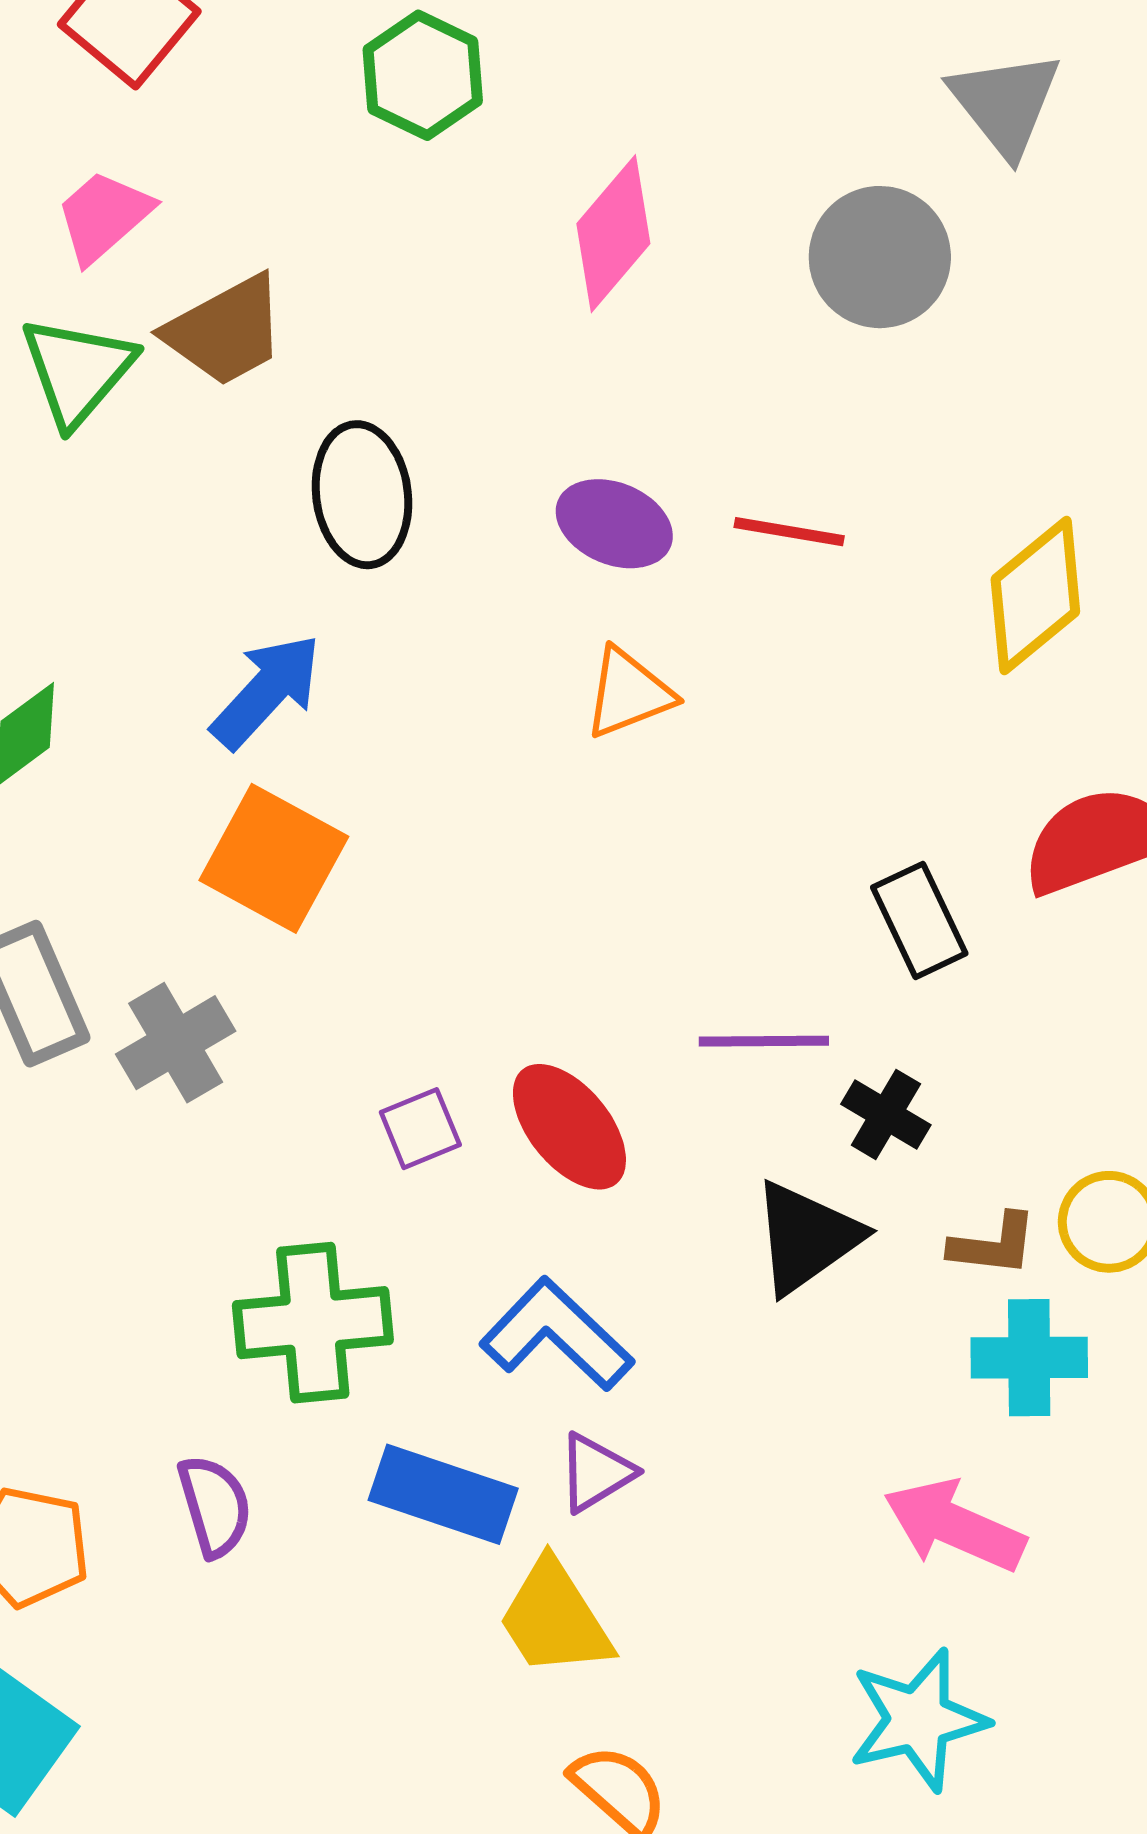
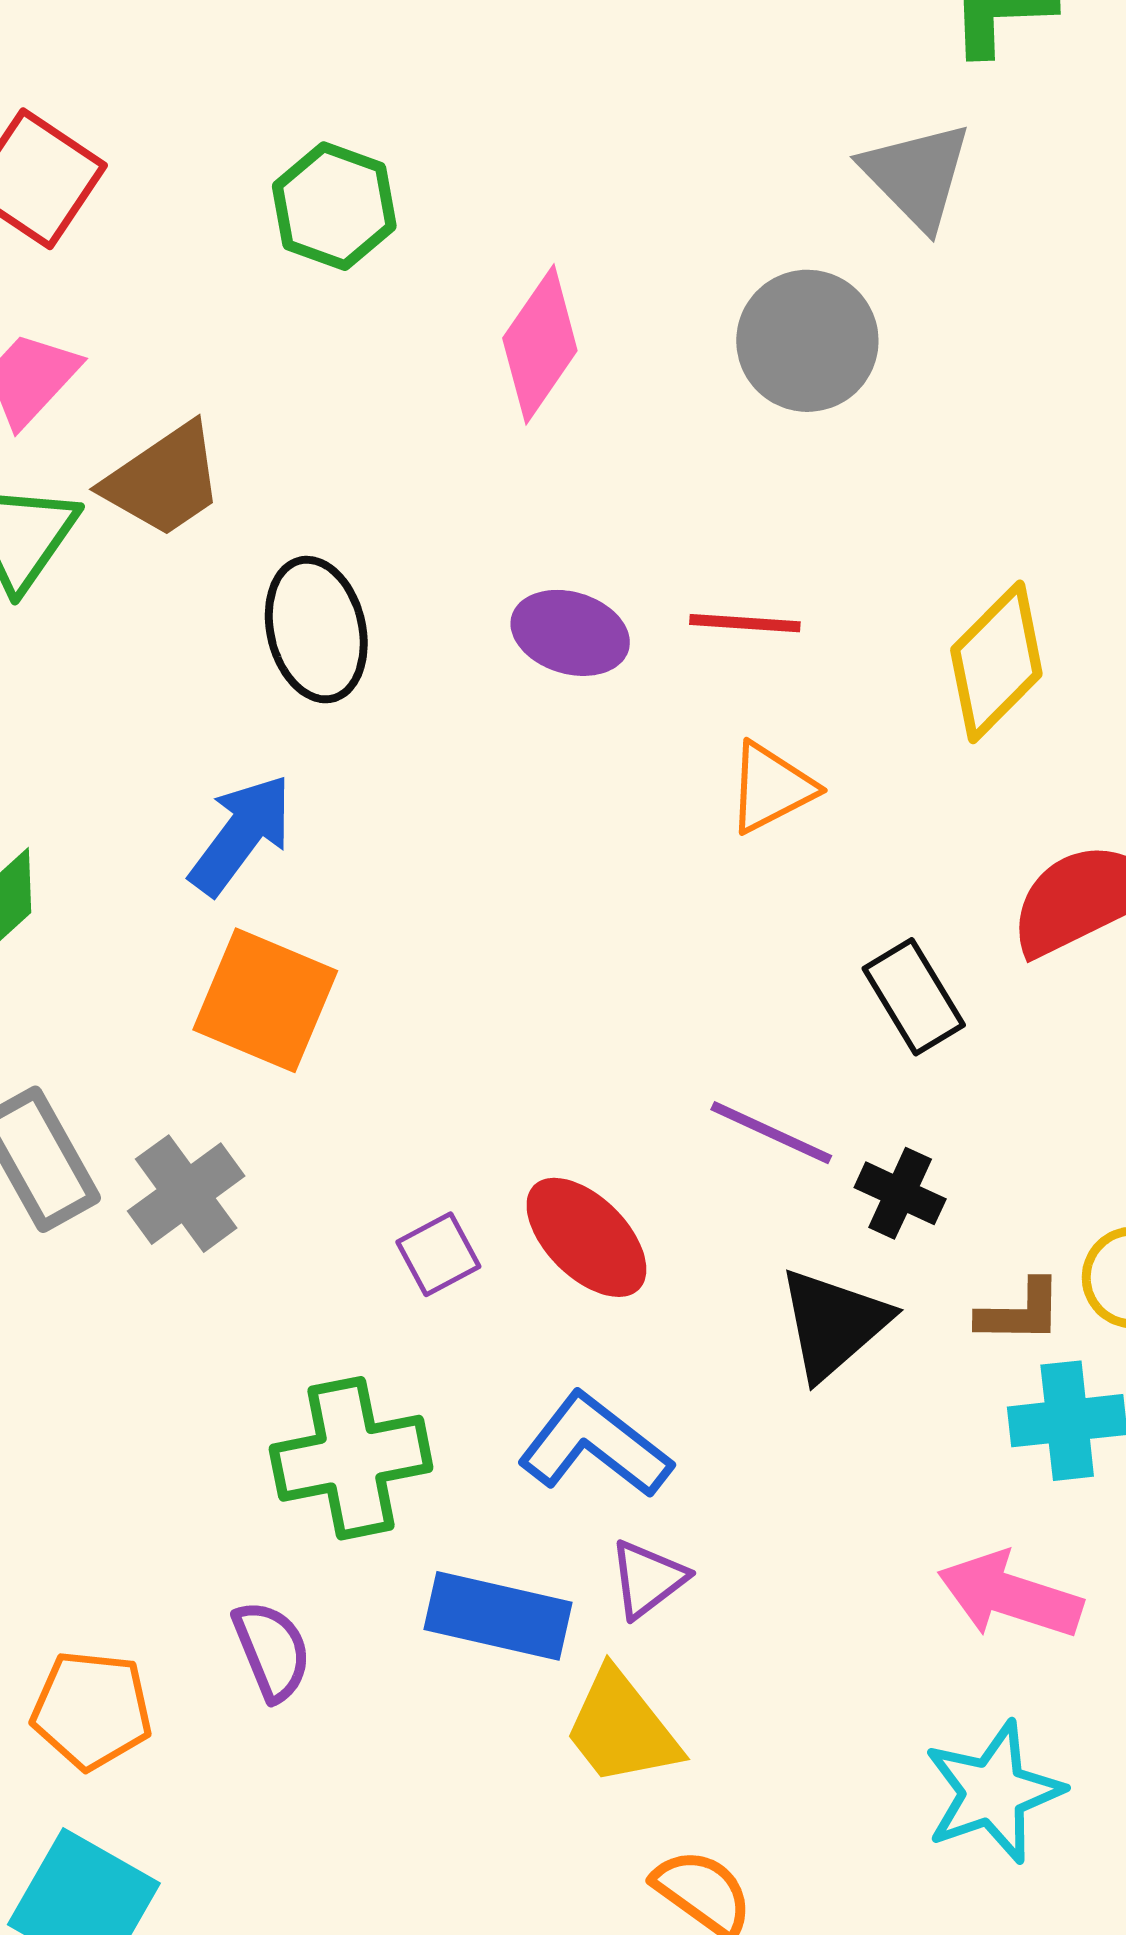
orange triangle: (629, 693) -> (771, 788), moved
purple line: (764, 1041) -> (771, 1133), turned 31

